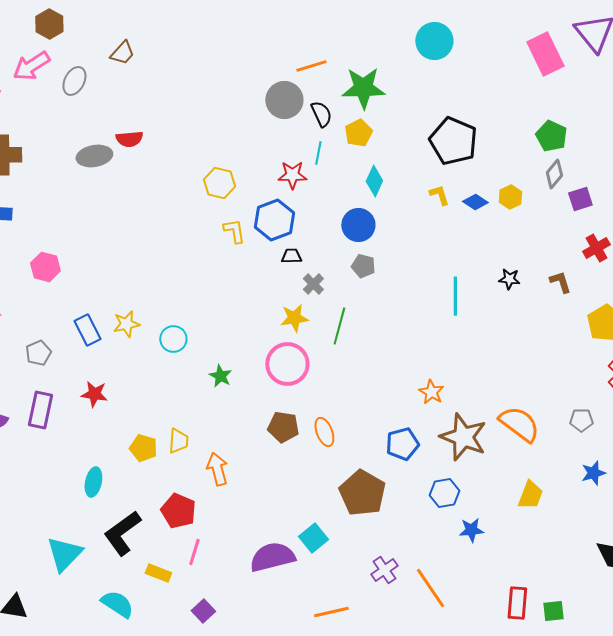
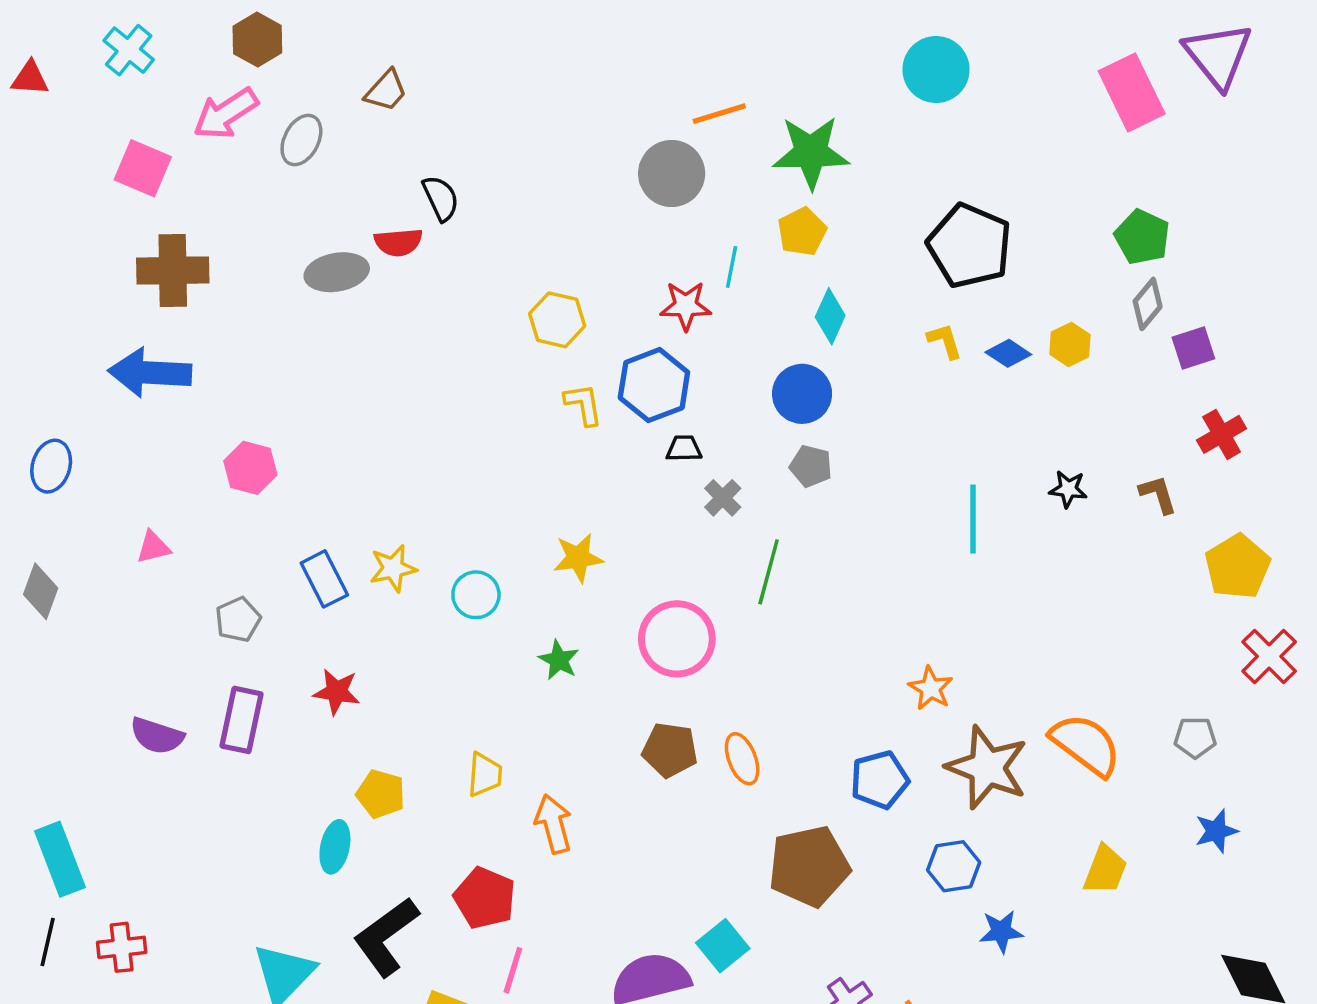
black semicircle: (321, 114) -> (441, 198), moved
yellow star: (294, 318) -> (578, 558), moved
yellow pentagon: (143, 448) -> (381, 794), moved
brown pentagon: (362, 493) -> (809, 866), turned 30

